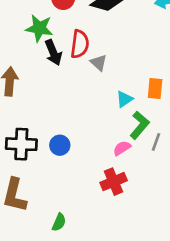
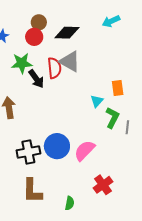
gray triangle: (99, 63) -> (70, 61), moved, size x1.6
blue circle: (60, 145) -> (57, 146), size x1.6
pink semicircle: (122, 148) -> (85, 150), moved, size x1.6
red cross: (114, 182) -> (103, 185), moved

